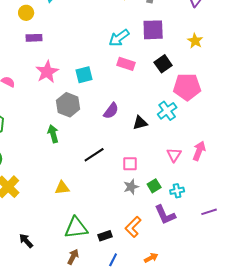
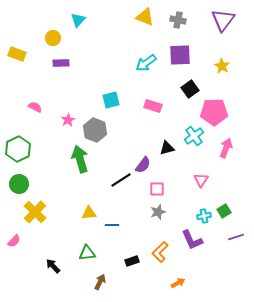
pink rectangle: (126, 64) -> (153, 106), moved
pink star: (47, 72) -> (68, 120), moved, size x0.6
purple semicircle: (111, 111) -> (143, 165), moved
green arrow: (53, 134) -> (80, 159), size x1.5
pink arrow: (199, 151) -> (226, 148), moved
green square: (154, 186) -> (224, 211), moved
green triangle: (76, 228) -> (87, 253), moved, size x0.7
blue line: (113, 260) -> (112, 225), moved, turned 64

